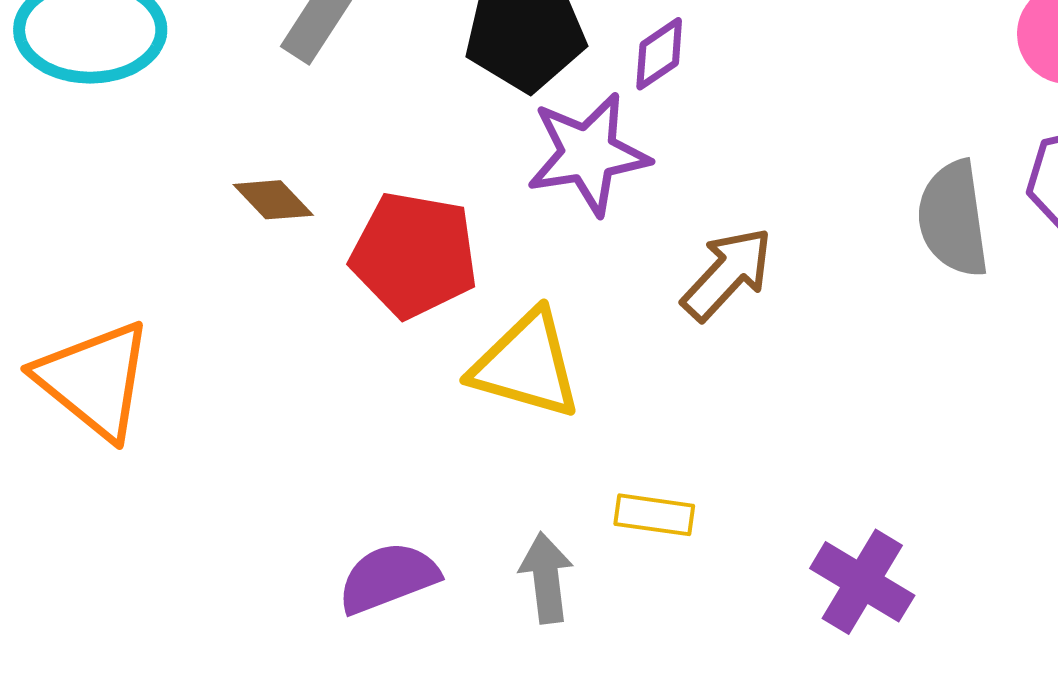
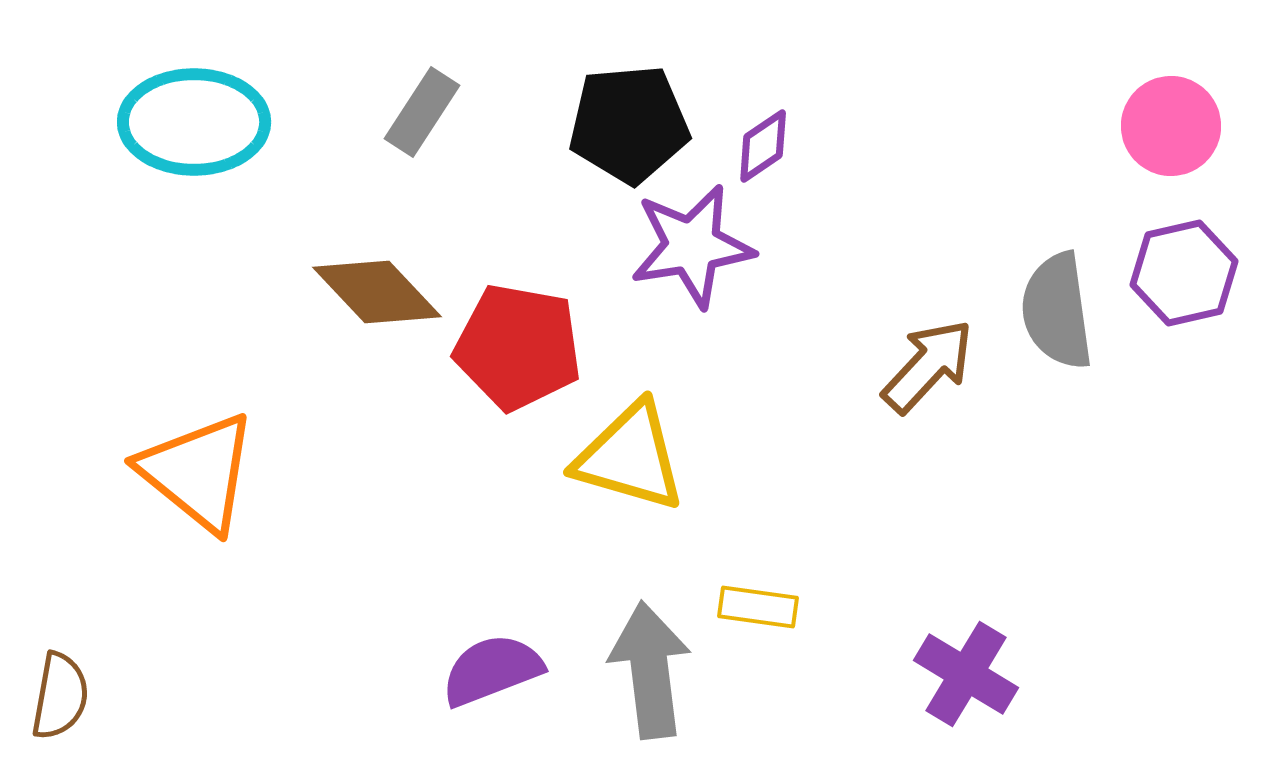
brown diamond: (273, 200) -> (377, 292), size x1.6
brown arrow: (727, 274) -> (928, 366), moved
gray arrow: (546, 578) -> (650, 670), size x1.5

